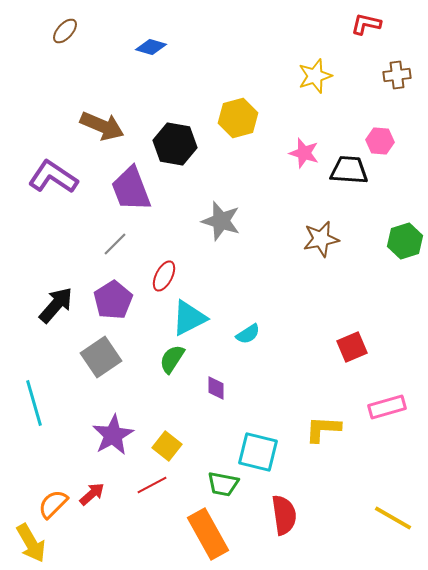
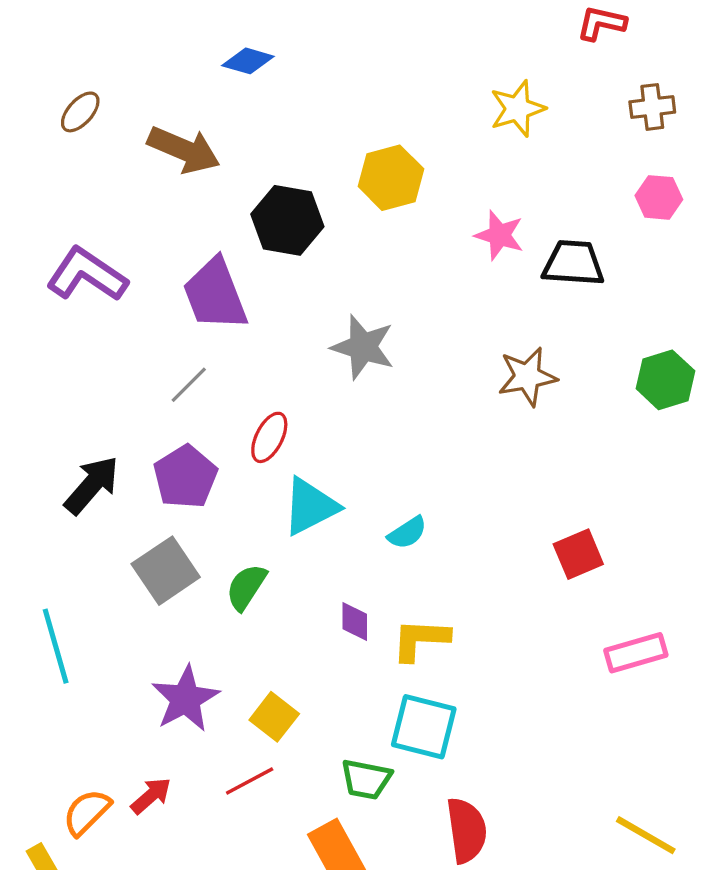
brown ellipse: (65, 31) -> (80, 112), moved
brown arrow: (102, 126) -> (184, 150), moved
pink hexagon: (380, 141) -> (659, 197), moved
green semicircle: (172, 359) -> (246, 587), moved
yellow L-shape: (323, 429) -> (421, 640), moved

